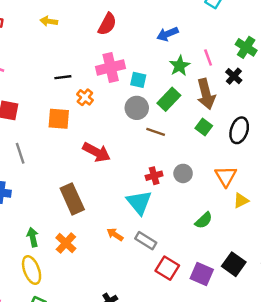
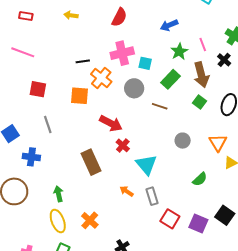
orange cross: (85, 97) -> (101, 78), size x1.5
gray circle: (137, 108) -> (134, 88), moved
red cross: (154, 176) -> (123, 145), moved, turned -32
gray rectangle: (146, 241) -> (152, 196), turned 42
orange cross: (66, 243) -> (90, 220), moved

